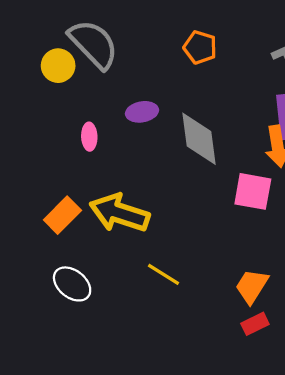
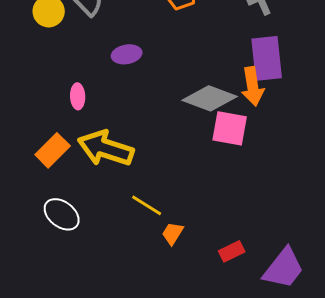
pink ellipse: (89, 137) -> (78, 96), moved
gray diamond: (199, 139) -> (210, 98), moved, turned -62
orange trapezoid: (252, 286) -> (173, 233), moved, size x0.7

